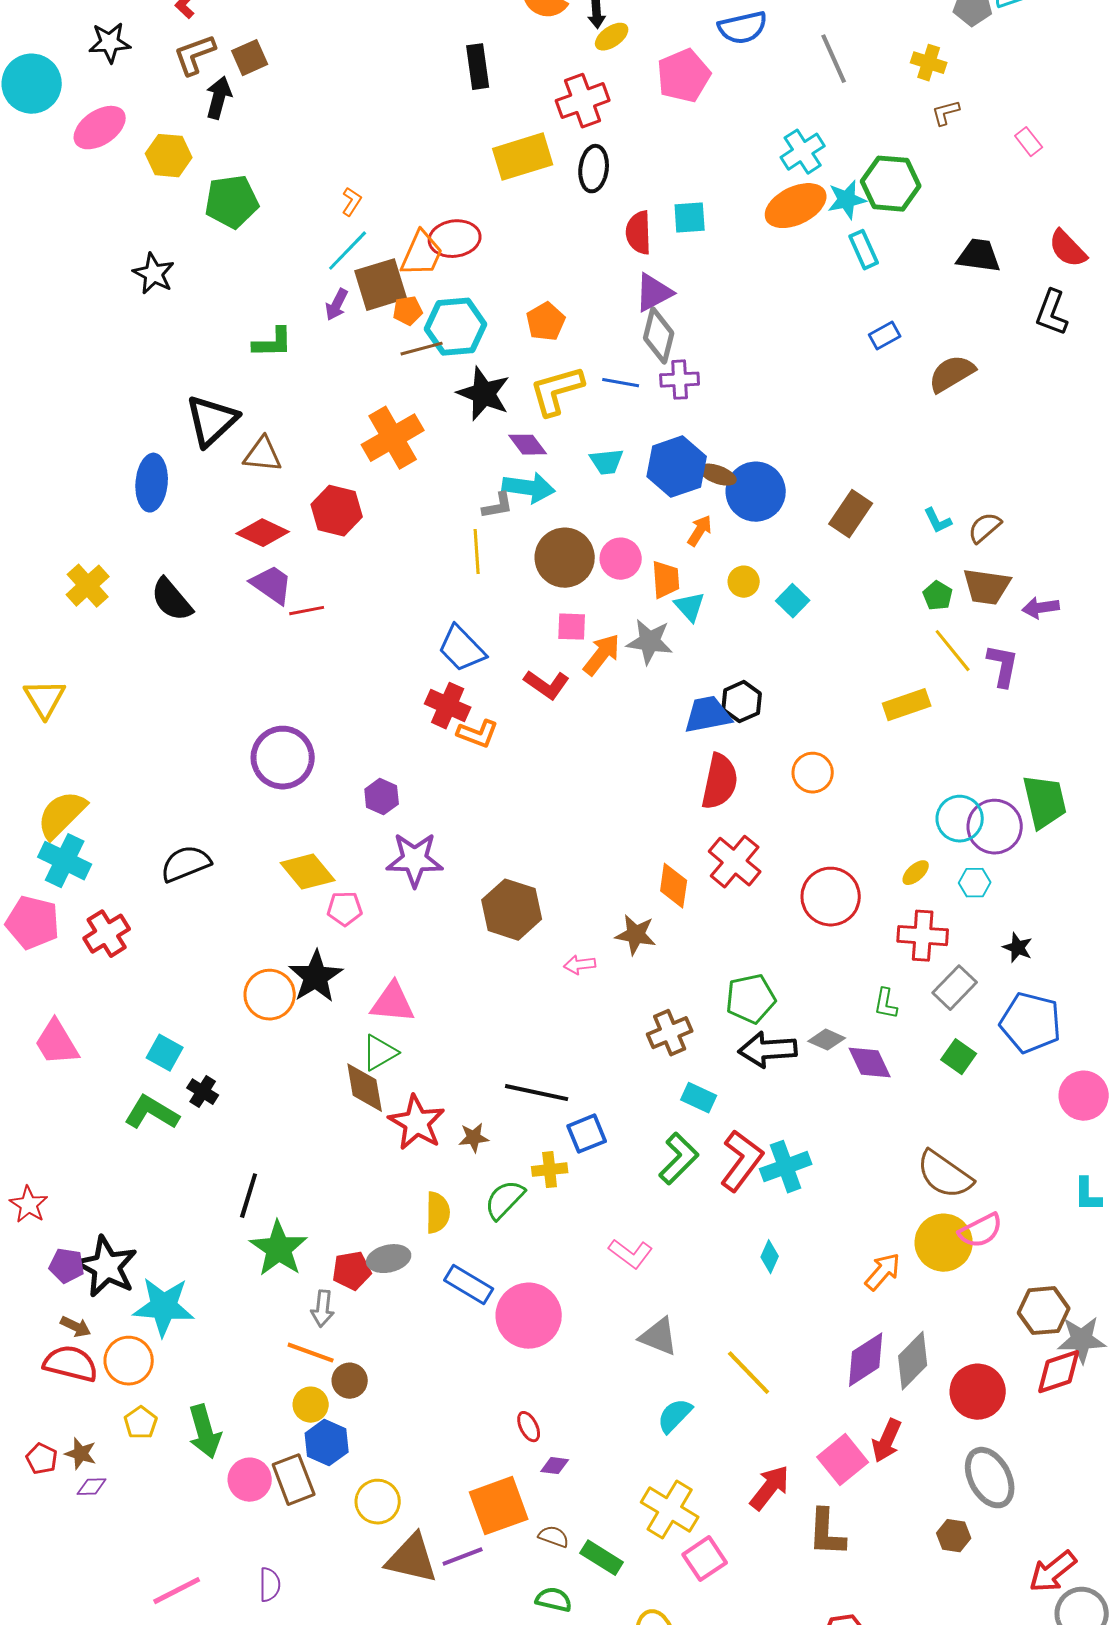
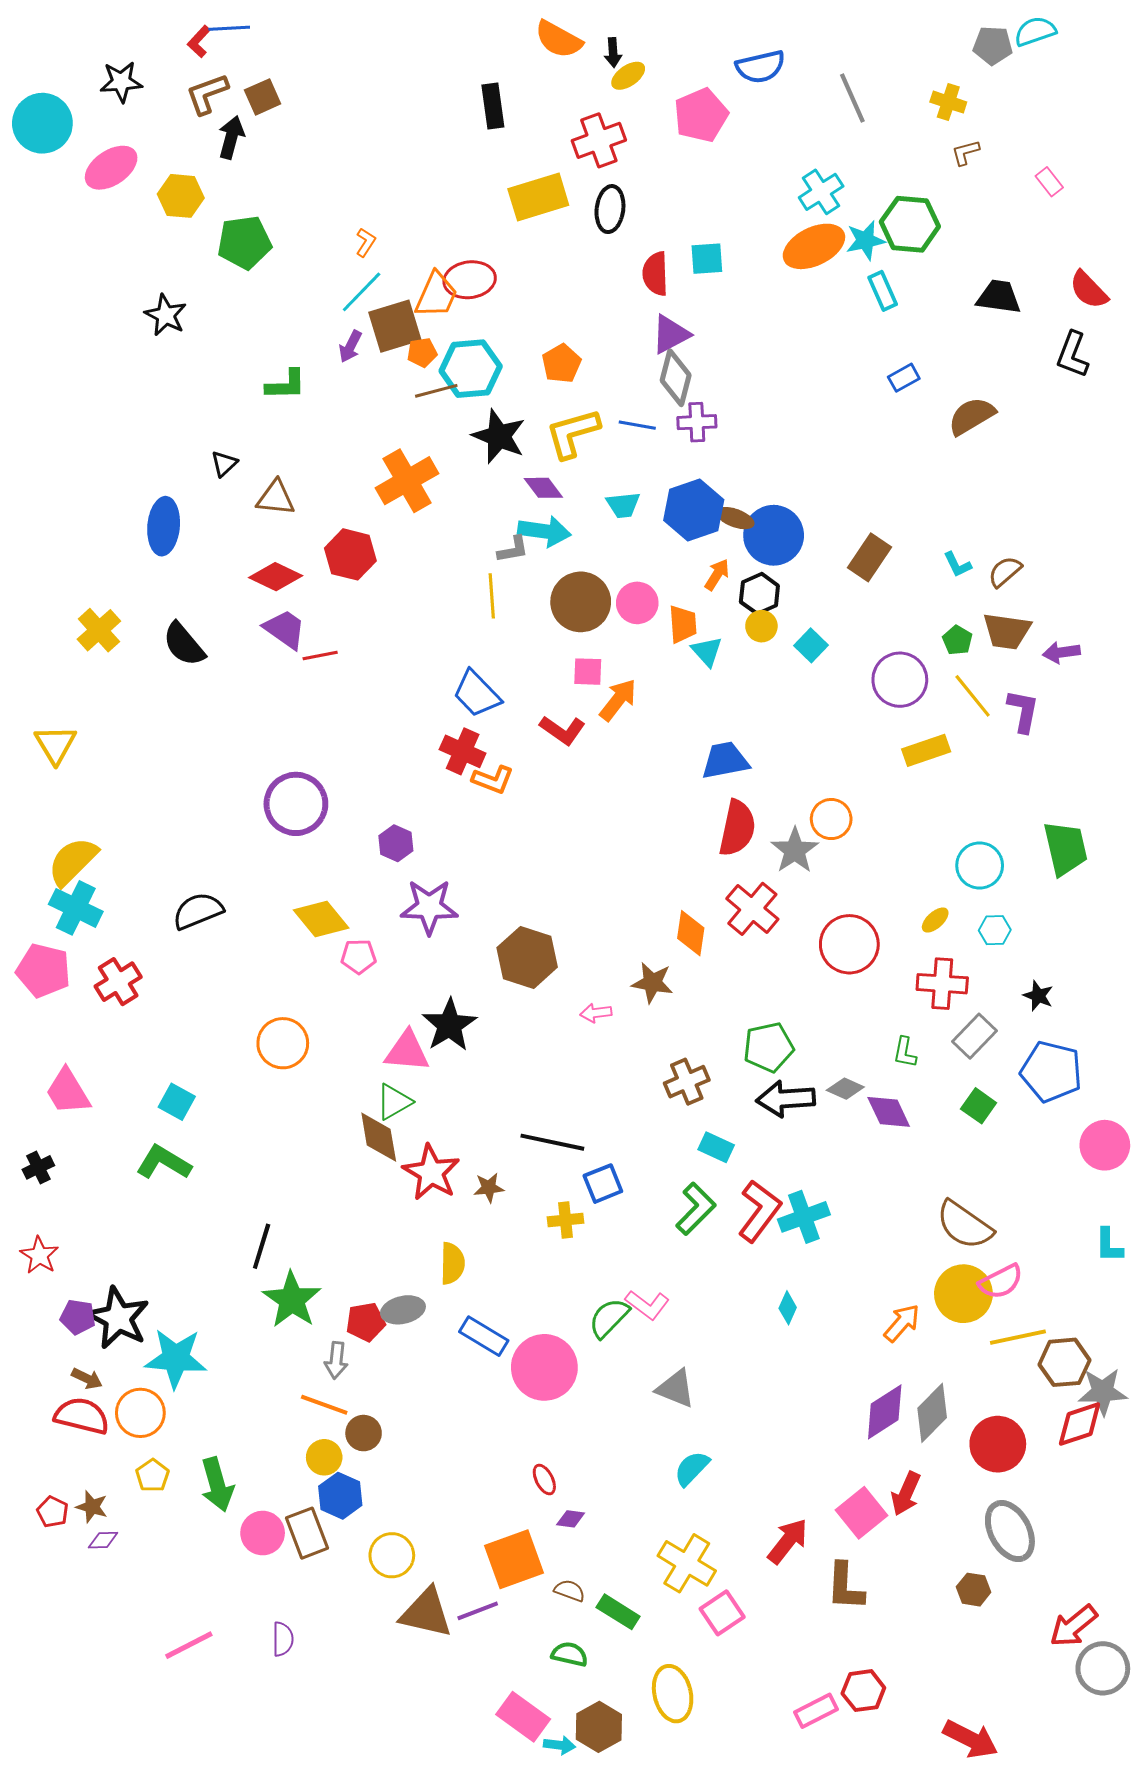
black triangle: (212, 421) -> (224, 464), size x0.5
gray star: (650, 642) -> (795, 850), moved, turned 30
black hexagon: (742, 702) -> (759, 594), moved
purple circle: (995, 827) -> (900, 680), moved
black star: (316, 977) -> (449, 1025), moved
black cross: (203, 1092) -> (38, 1167), moved, turned 32
green semicircle: (505, 1200) -> (609, 1318), moved
yellow line: (749, 1373) -> (1018, 1337), moved, turned -58

